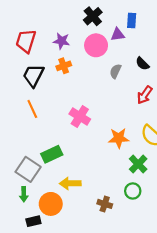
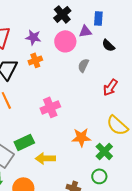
black semicircle: (142, 64) -> (108, 45), moved
pink cross: (80, 117) -> (50, 107), turned 36
orange star: (119, 138) -> (81, 137), moved
yellow arrow: (70, 183) -> (45, 158), moved

